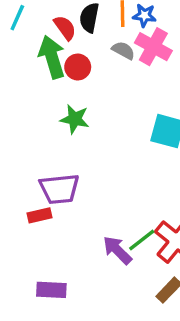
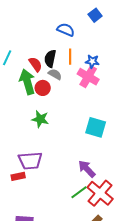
blue star: (144, 15) -> (92, 61), moved
gray semicircle: (123, 50) -> (55, 74), moved
purple arrow: (117, 250) -> (87, 169), moved

